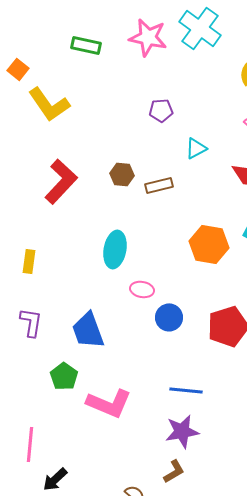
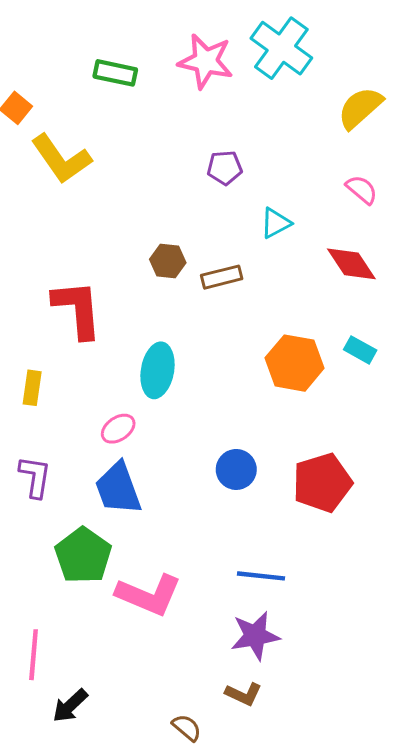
red L-shape: (61, 181) -> (77, 309), moved, turned -48
pink ellipse: (142, 289) -> (118, 429), moved, turned -45
green pentagon: (64, 376) -> (83, 555), size x1.4
brown L-shape: (174, 471) -> (244, 694), turned 55

